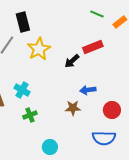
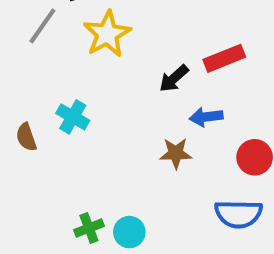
red rectangle: (93, 47) -> (224, 58), moved
black arrow: (72, 61) -> (174, 78), moved
green cross: (30, 115) -> (89, 228), moved

